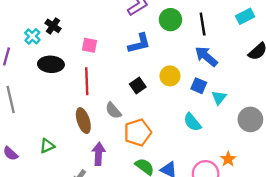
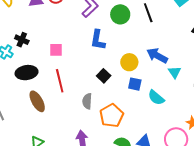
blue L-shape: (139, 43) -> (98, 40), turned 125
blue arrow: (206, 56) -> (157, 56), moved
blue square: (199, 86) -> (135, 84), moved
gray semicircle: (113, 111) -> (87, 101), turned 56
brown ellipse: (83, 121) -> (37, 101), moved

